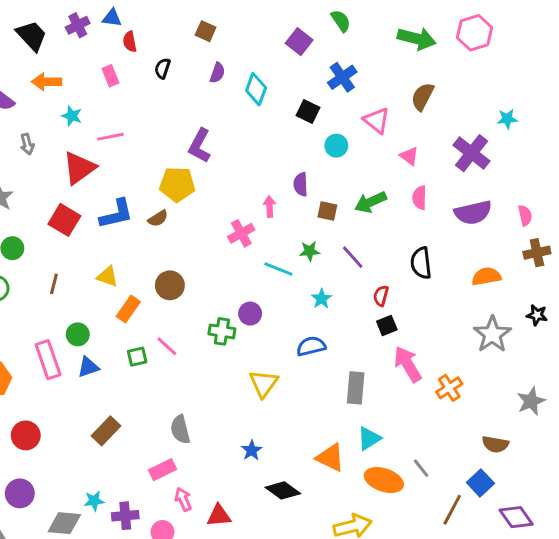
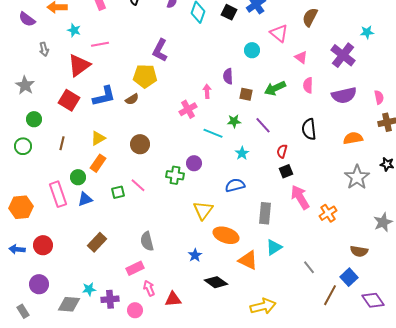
black square: (308, 111) -> (229, 12), moved
yellow triangle: (107, 276) -> (98, 138), turned -49
orange rectangle: (128, 309) -> (98, 163), moved
orange ellipse: (384, 480) -> (226, 235), moved

